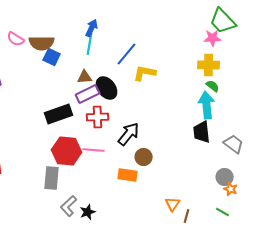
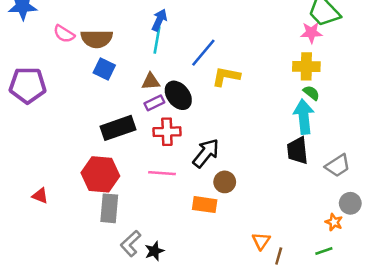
blue square: (52, 57) -> (104, 69), moved
purple rectangle: (88, 94) -> (154, 103), size x0.7
gray trapezoid: (234, 144) -> (338, 166), turned 110
red hexagon: (67, 151) -> (100, 174), moved
gray circle: (225, 177) -> (350, 203), moved
green line: (223, 212) -> (324, 251), turned -48

